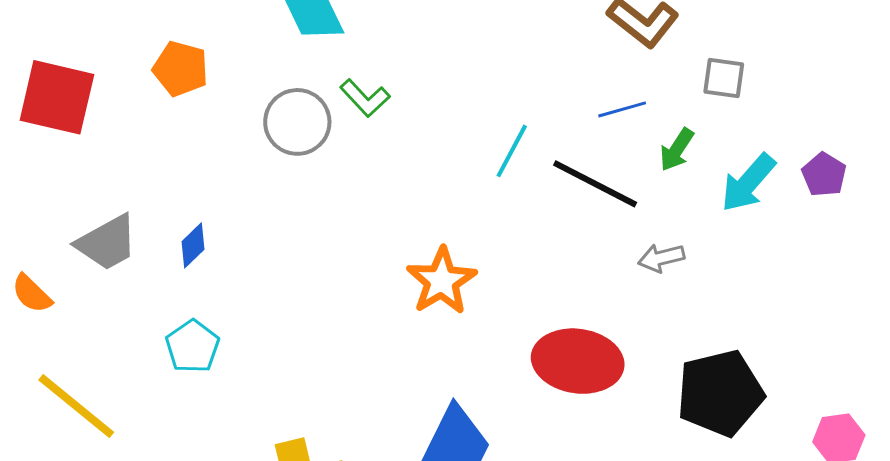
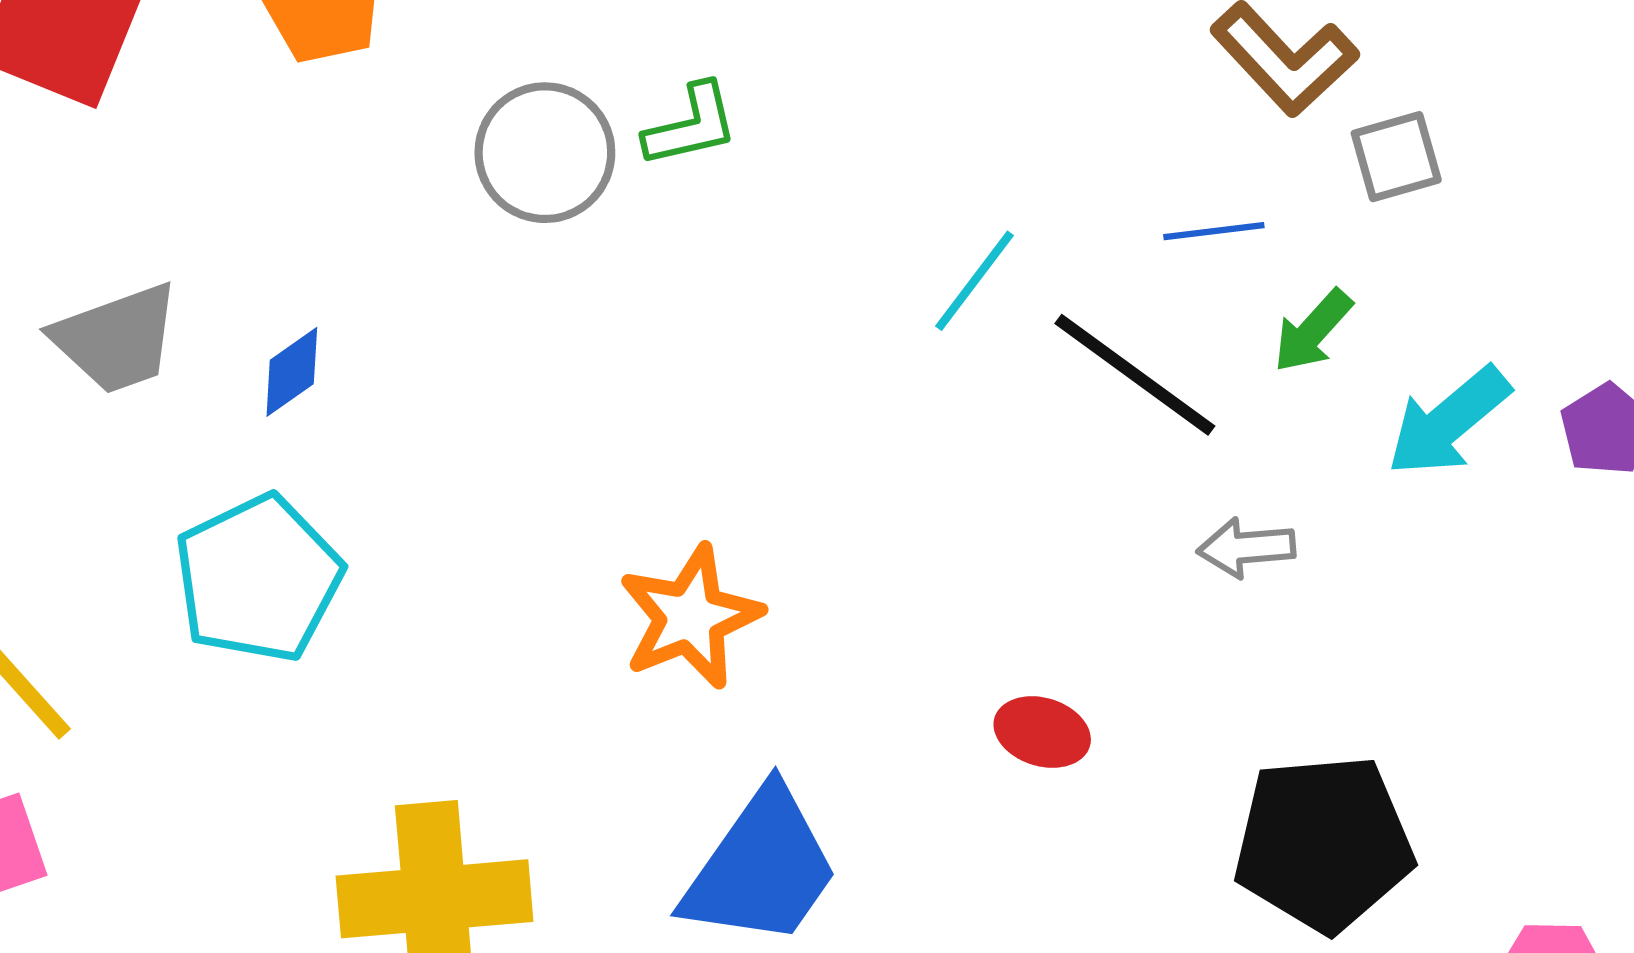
gray square: (724, 78) -> (1396, 157), moved, turned -33
green L-shape: (365, 98) -> (691, 125), turned -69
orange star: (442, 281) -> (690, 617), moved
cyan pentagon: (192, 346) -> (258, 579), size x1.5
red ellipse: (578, 361) -> (1042, 732), size x0.5

